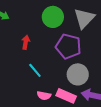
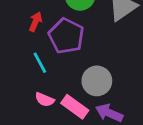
purple pentagon: (68, 46) -> (66, 36), moved

